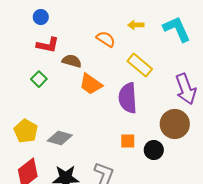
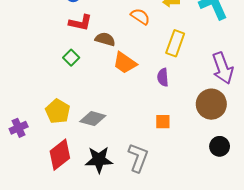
yellow rectangle: (140, 65) -> (175, 43), turned 70
purple semicircle: (128, 98) -> (163, 77), size x0.6
black circle: (154, 150) -> (220, 146), moved

